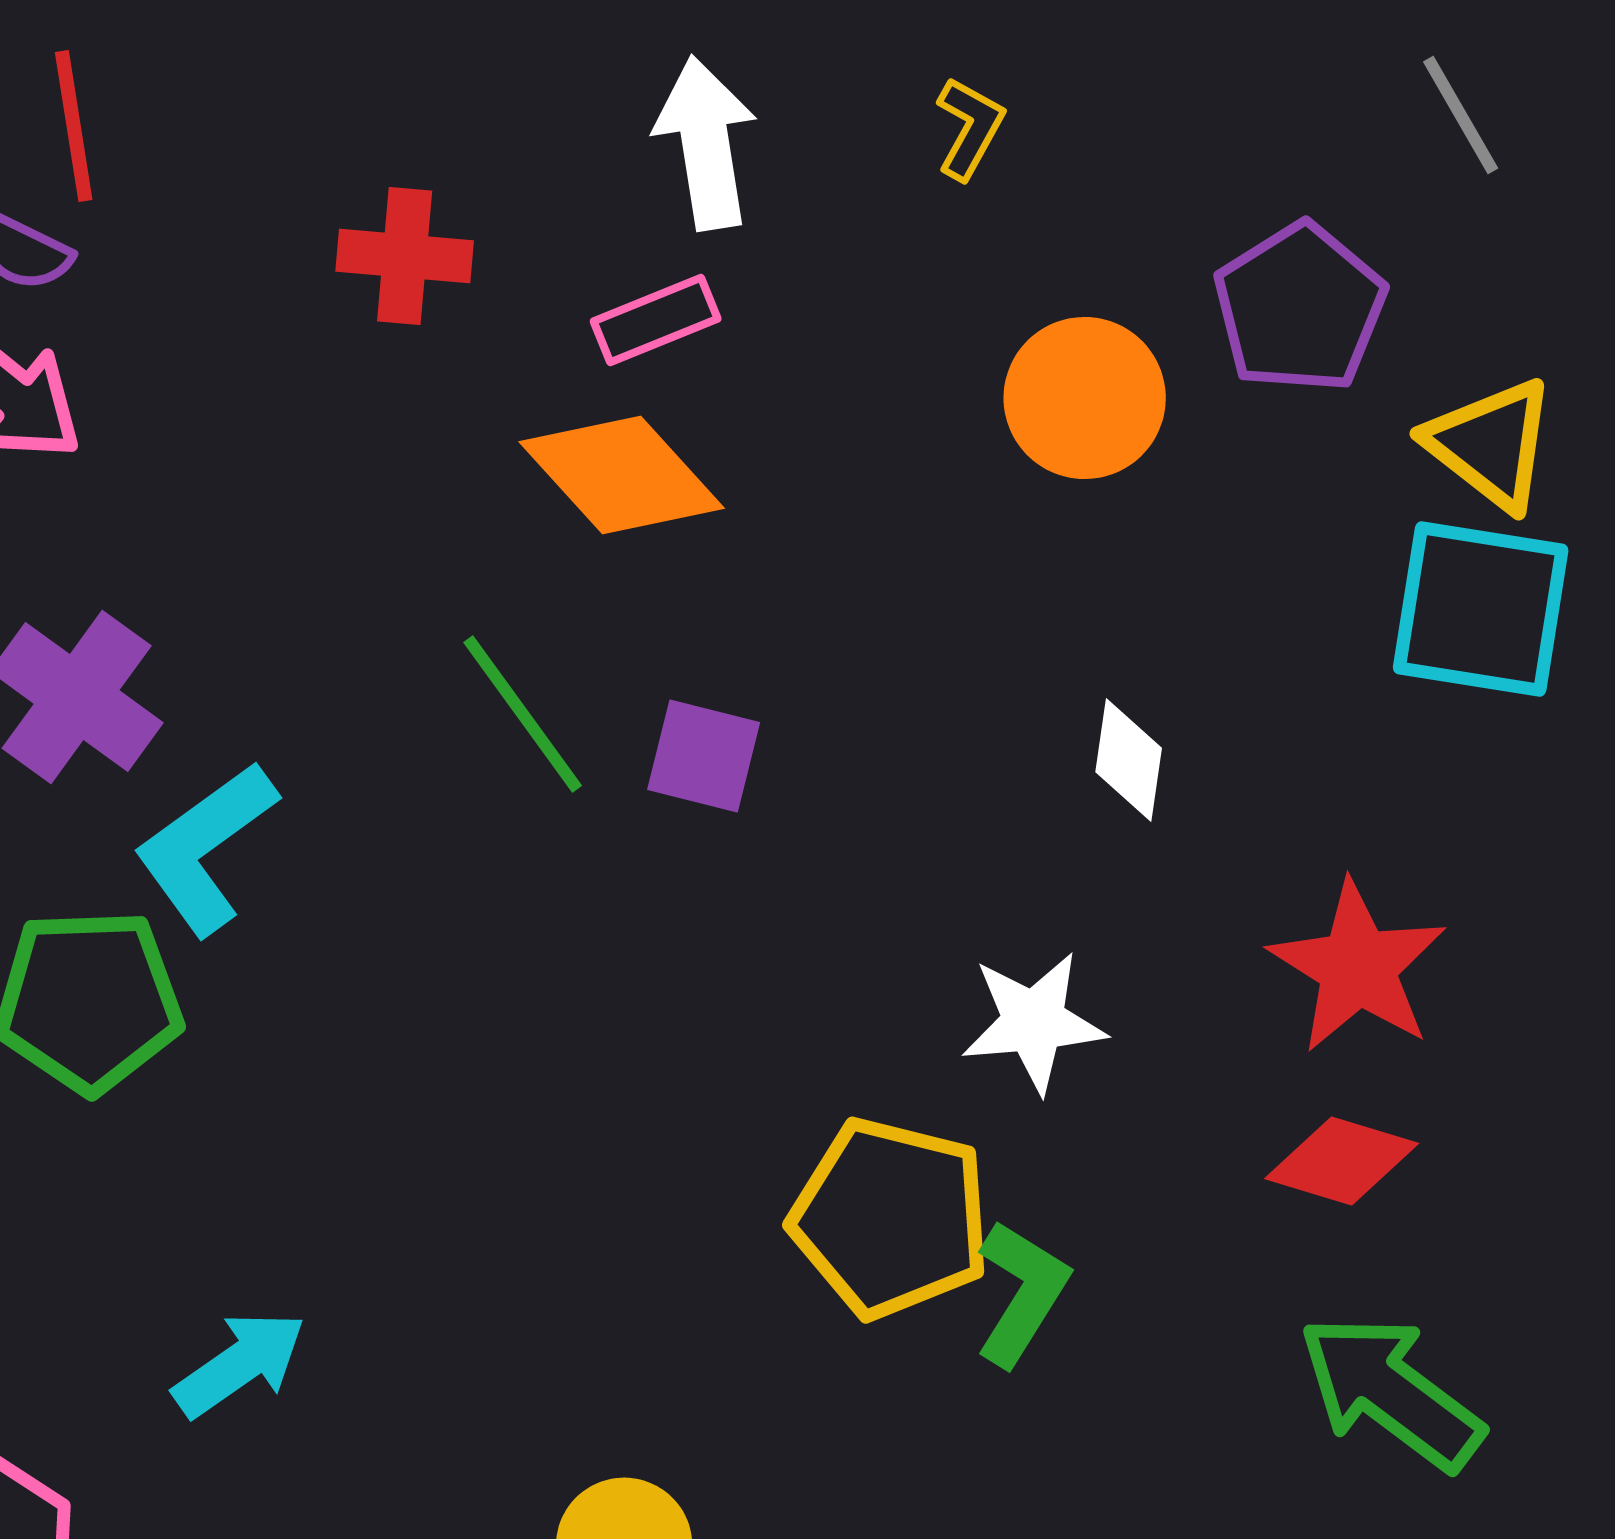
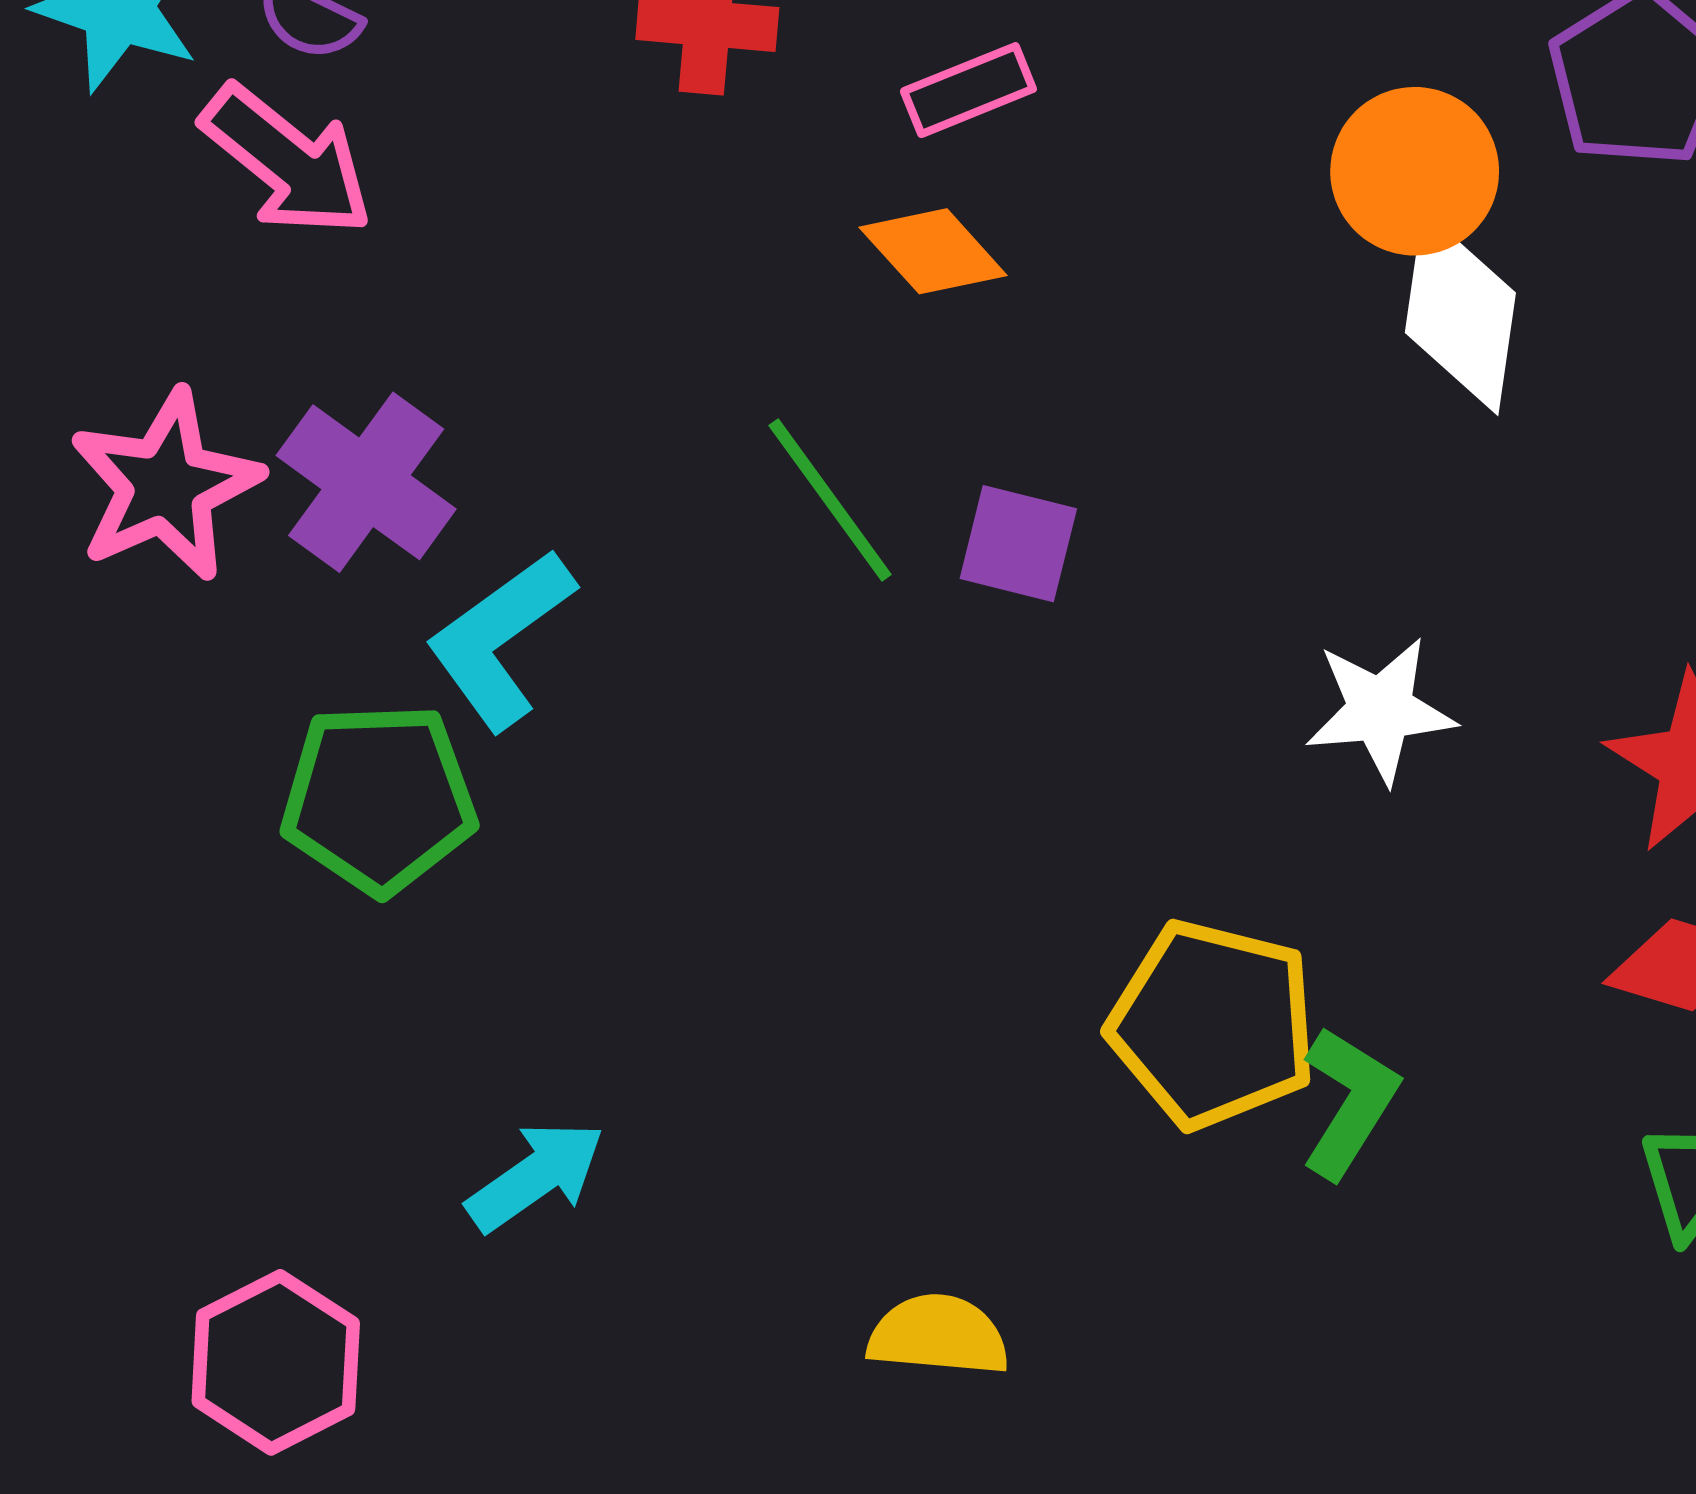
orange diamond: (622, 475) -> (933, 251), size x0.7
white diamond: (1129, 760) -> (1460, 313), moved, size x1.6
white star: (1034, 1022) -> (1380, 710), moved

